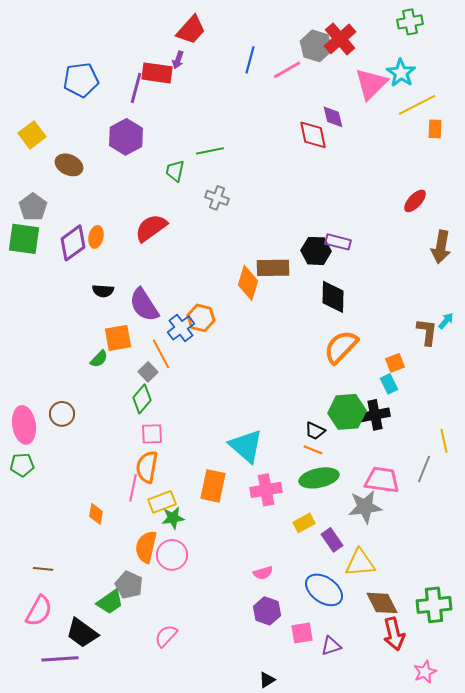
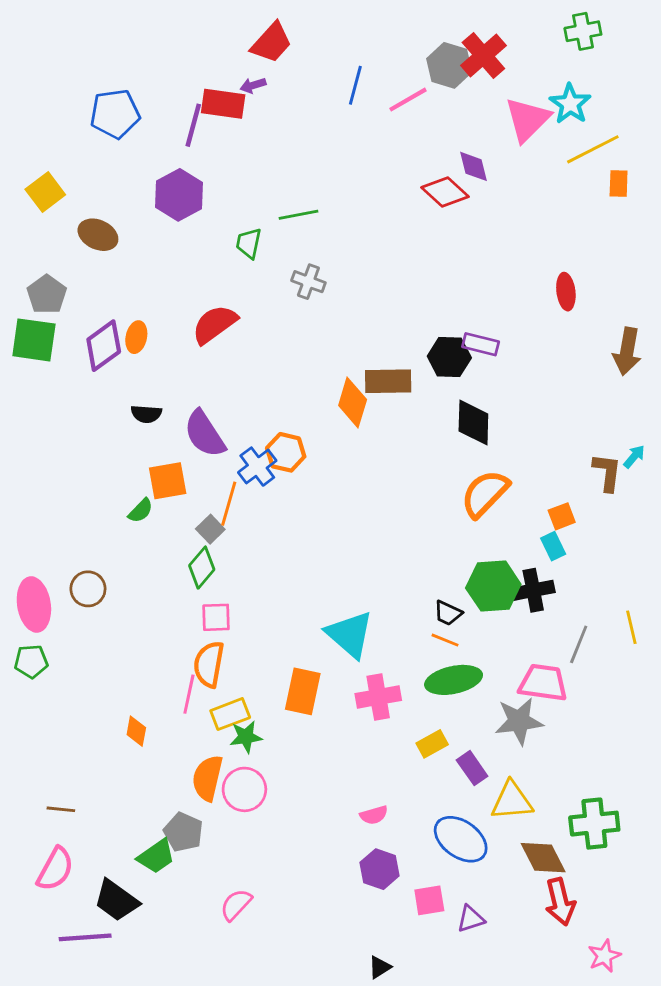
purple arrow: (178, 60) -> (253, 85), turned 54
red diamond: (313, 135) -> (445, 192), turned -36
red ellipse: (415, 201) -> (566, 292), moved, turned -50
orange line: (161, 354) -> (229, 504), turned 44
gray line: (424, 469) -> (579, 644), moved
green cross: (434, 605) -> (594, 824), moved

